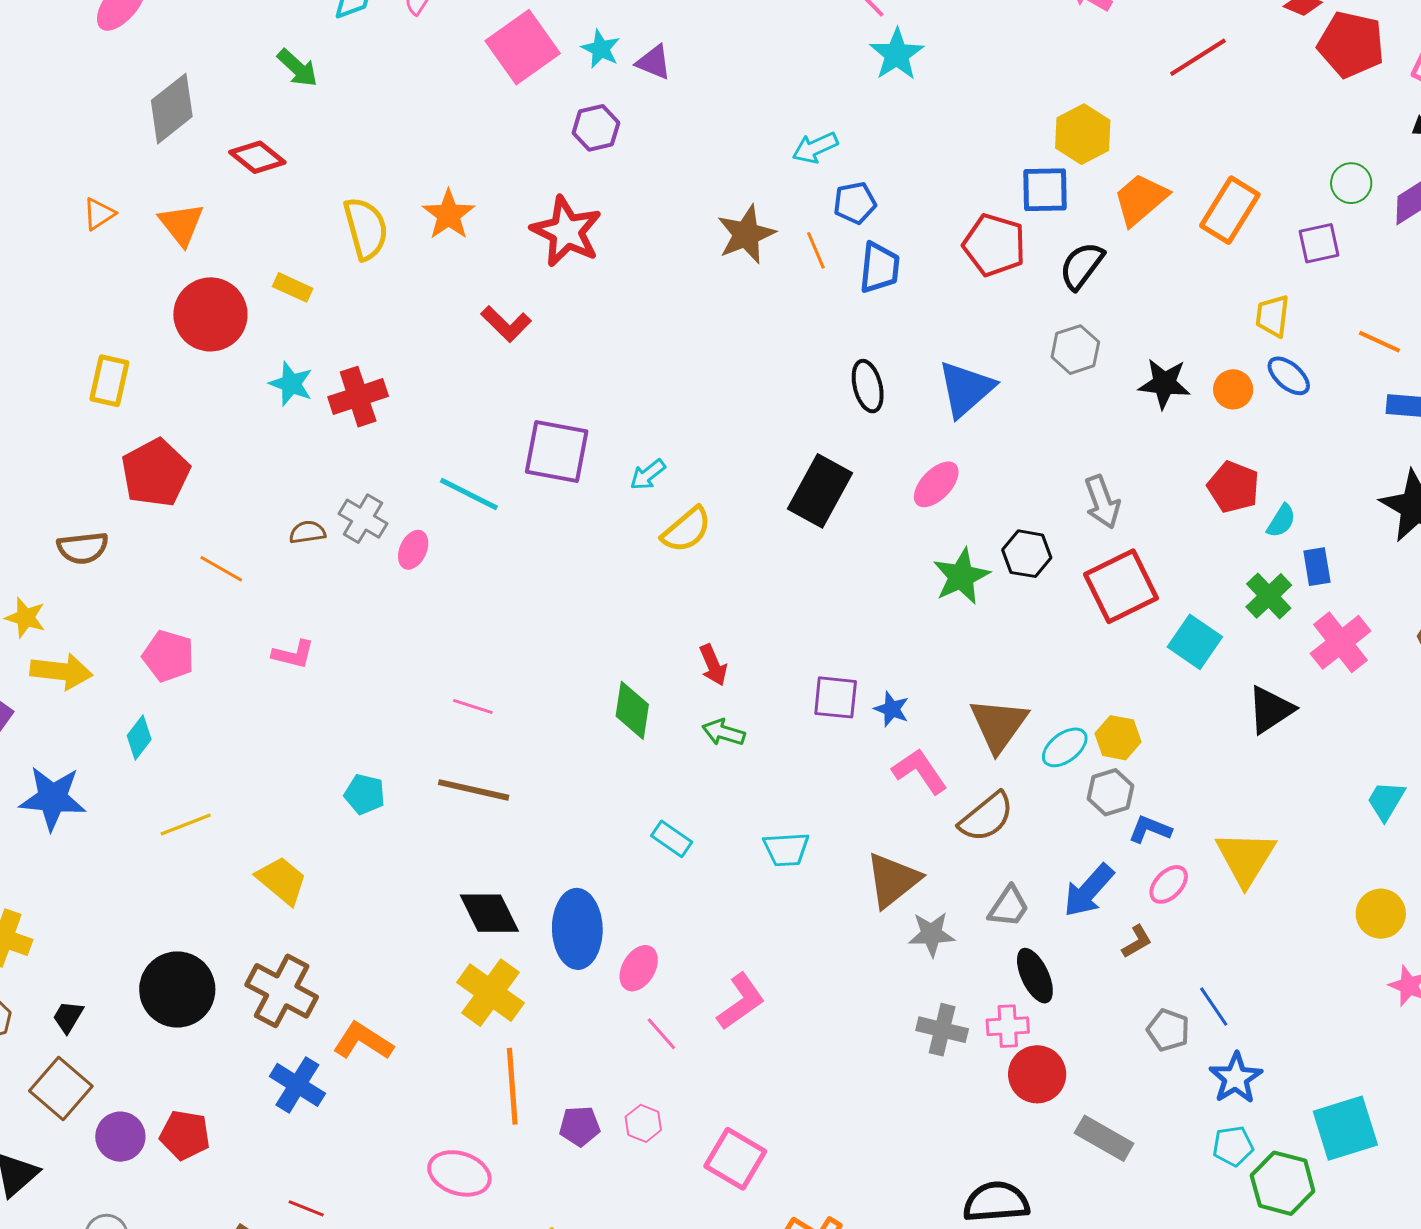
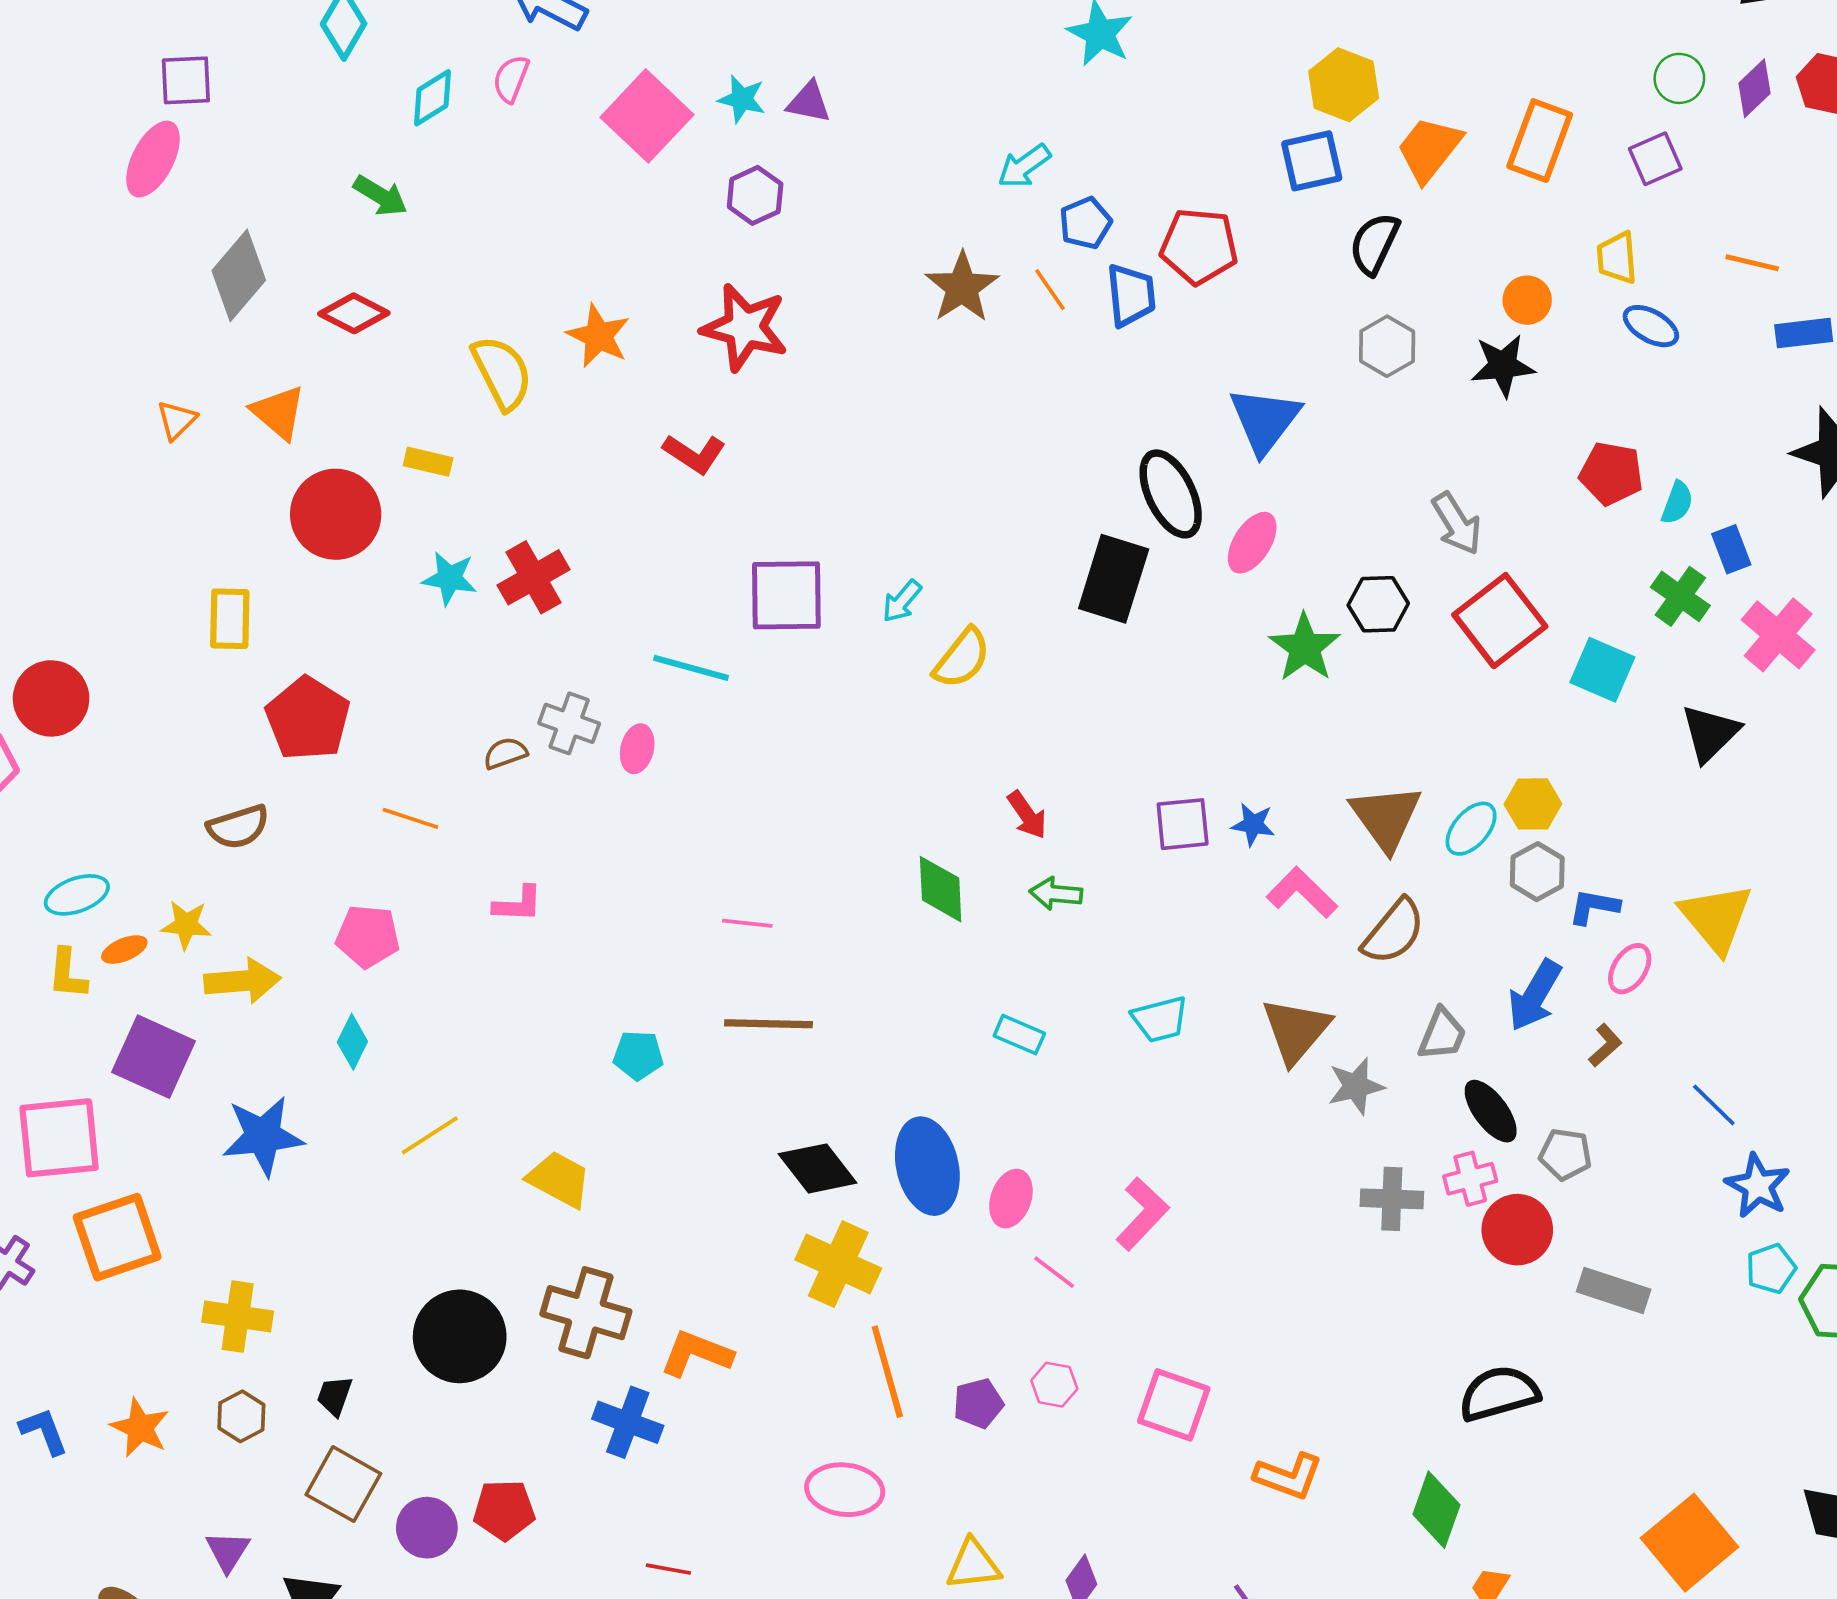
red pentagon: (994, 245) -> (1199, 246), moved
black ellipse: (868, 386) -> (1171, 494), moved, size x1.4
orange circle: (1233, 389) -> (1527, 300), moved
gray pentagon: (1168, 1030) -> (1565, 1154), moved

